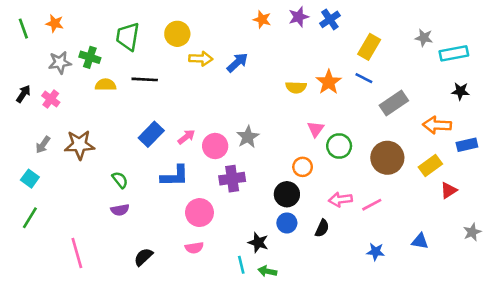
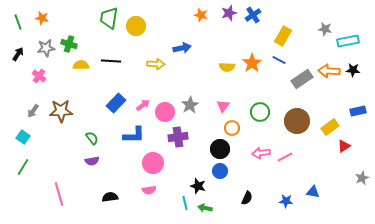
green trapezoid: (128, 36) -> (109, 18), moved
yellow arrow: (201, 59) -> (156, 64), moved
blue arrow: (237, 63) -> (182, 48), turned 30
black arrow: (23, 94) -> (18, 54), moved
orange arrow: (437, 125) -> (329, 71), moved
pink triangle: (316, 129) -> (223, 106), moved
black semicircle: (322, 228) -> (247, 198), moved
blue triangle: (420, 241) -> (313, 192), moved
blue star: (376, 252) -> (286, 201), moved
black semicircle: (143, 257) -> (110, 197), turned 35

